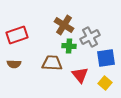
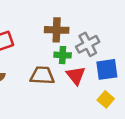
brown cross: (64, 25) -> (57, 30), turned -30
red triangle: (80, 75) -> (76, 75), moved

